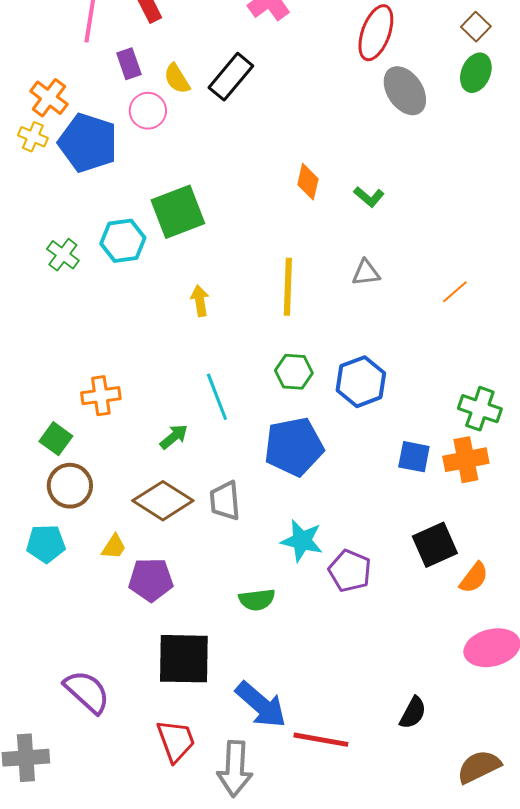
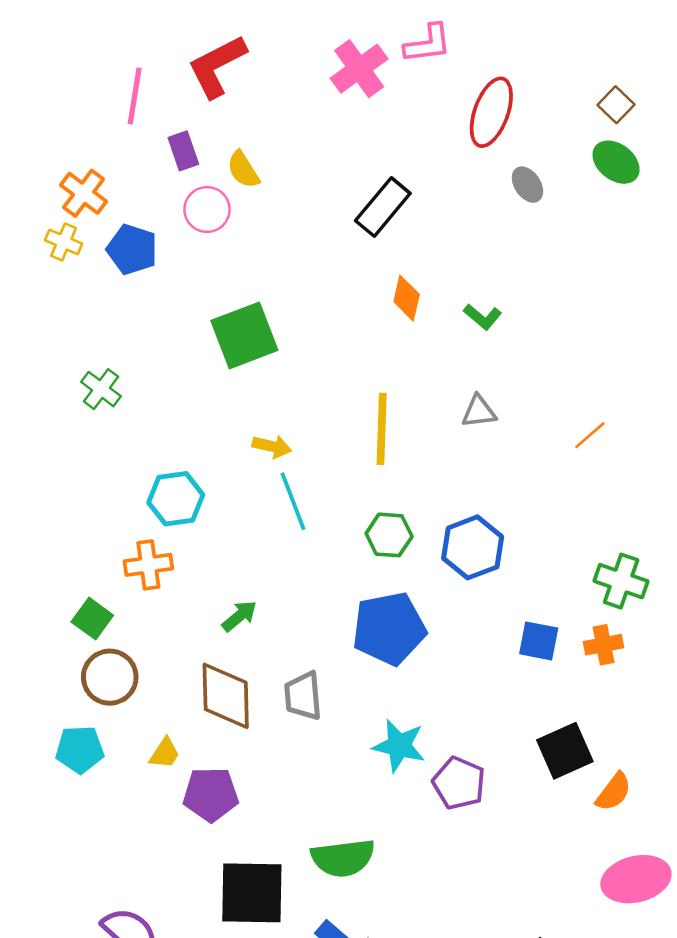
green ellipse: (476, 73) -> (616, 162), turned -75
black rectangle: (231, 77) -> (383, 207), moved
gray ellipse: (405, 91) -> (527, 185), size x0.6
blue pentagon: (88, 143) -> (132, 249), size x0.7
cyan hexagon: (123, 241) -> (176, 499), moved
yellow arrow: (200, 301) -> (272, 446), turned 112
cyan line: (217, 397) -> (293, 501), moved
orange cross: (466, 460) -> (604, 645), size x0.7
brown diamond: (163, 501) -> (226, 696), turned 56
green semicircle: (257, 600) -> (343, 858), moved, size x1.4

